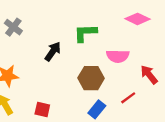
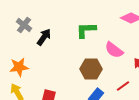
black arrow: (53, 51) -> (44, 37), moved
pink semicircle: (118, 56) -> (114, 50), turned 36

